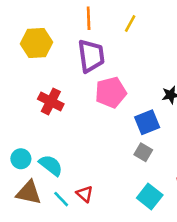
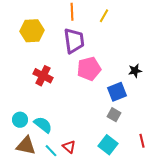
cyan square: (150, 196) -> (108, 145), moved

